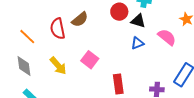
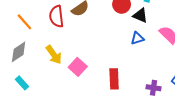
pink square: (90, 60) -> (78, 67), moved
gray diamond: (24, 66) -> (19, 52), turned 60

